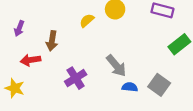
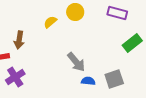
purple cross: (76, 78) -> (15, 77), moved
gray square: (159, 85) -> (114, 79), turned 36

